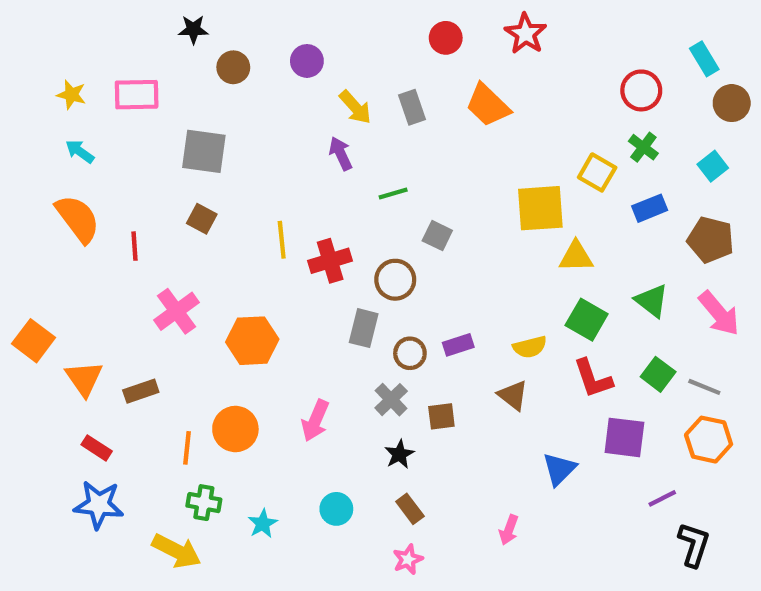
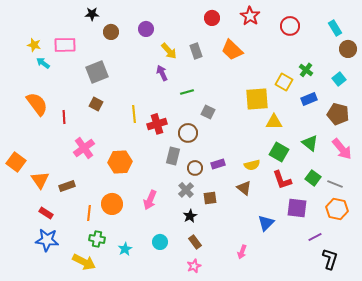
red circle: (641, 90) -> (290, 26), moved
cyan arrow: (80, 151) -> (43, 63), moved
gray square: (204, 151) -> (97, 72), turned -30

